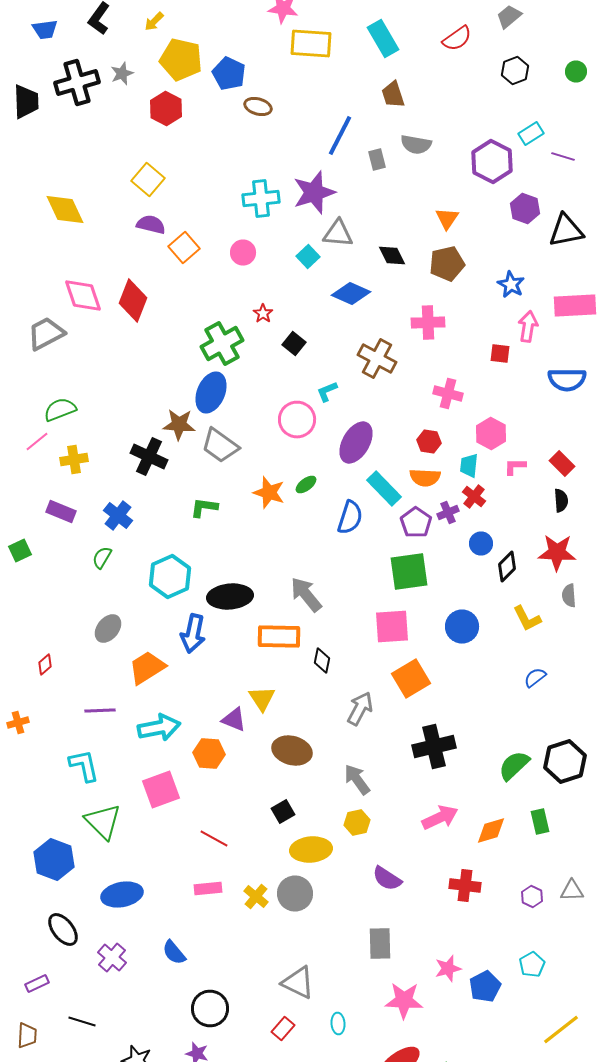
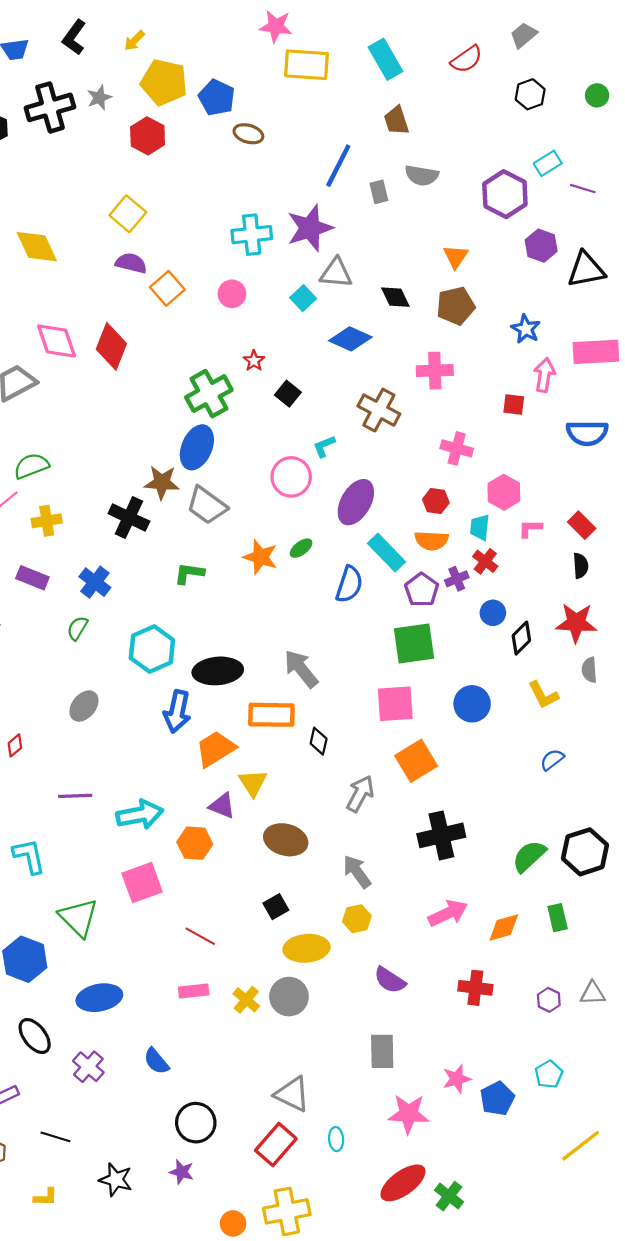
orange trapezoid: (147, 668) -> (216, 749), moved
cyan L-shape: (84, 766) -> (29, 856), moved
red rectangle: (283, 1028) -> (276, 1145), size x1.6

